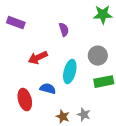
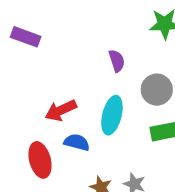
purple semicircle: (64, 30) -> (117, 61), moved
red arrow: (38, 58) -> (61, 110), moved

